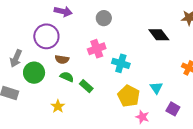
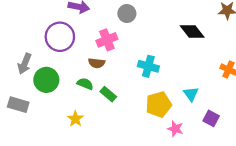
pink cross: (97, 49) -> (107, 40), moved
brown semicircle: (62, 59) -> (97, 63), moved
yellow pentagon: (129, 96) -> (159, 104), turned 30

